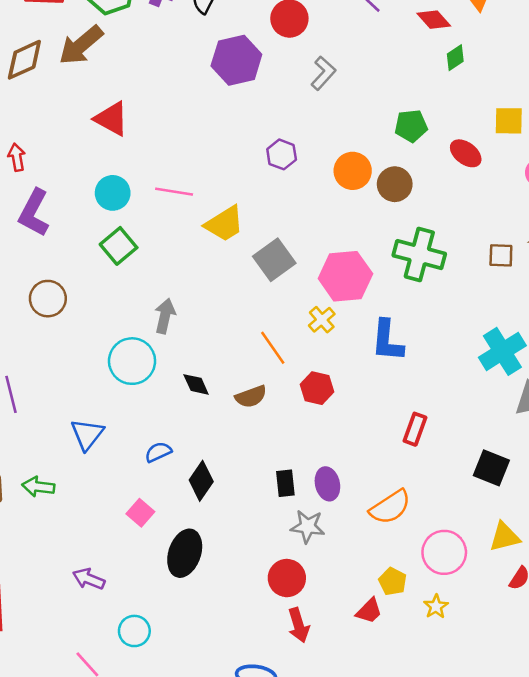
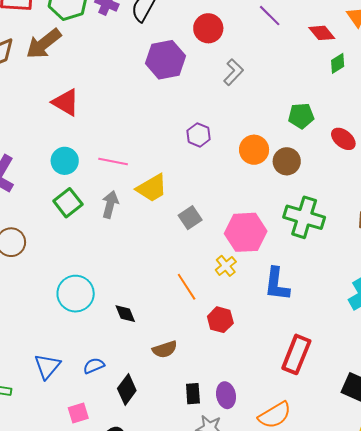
gray square: (274, 260) -> (190, 218), size x0.7
gray arrow: (165, 316) -> (110, 204), moved
brown semicircle: (251, 397) -> (165, 349), moved
red rectangle: (415, 429) -> (296, 354), size x1.5
blue triangle: (87, 434) -> (47, 366), moved
pink square: (140, 513) -> (78, 413), turned 30

